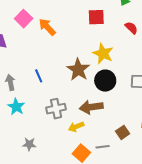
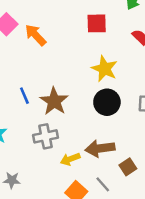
brown star: (78, 70) -> (54, 101), moved
brown arrow: (91, 107) -> (100, 148), moved
gray line: (103, 147) -> (103, 184), turned 56

